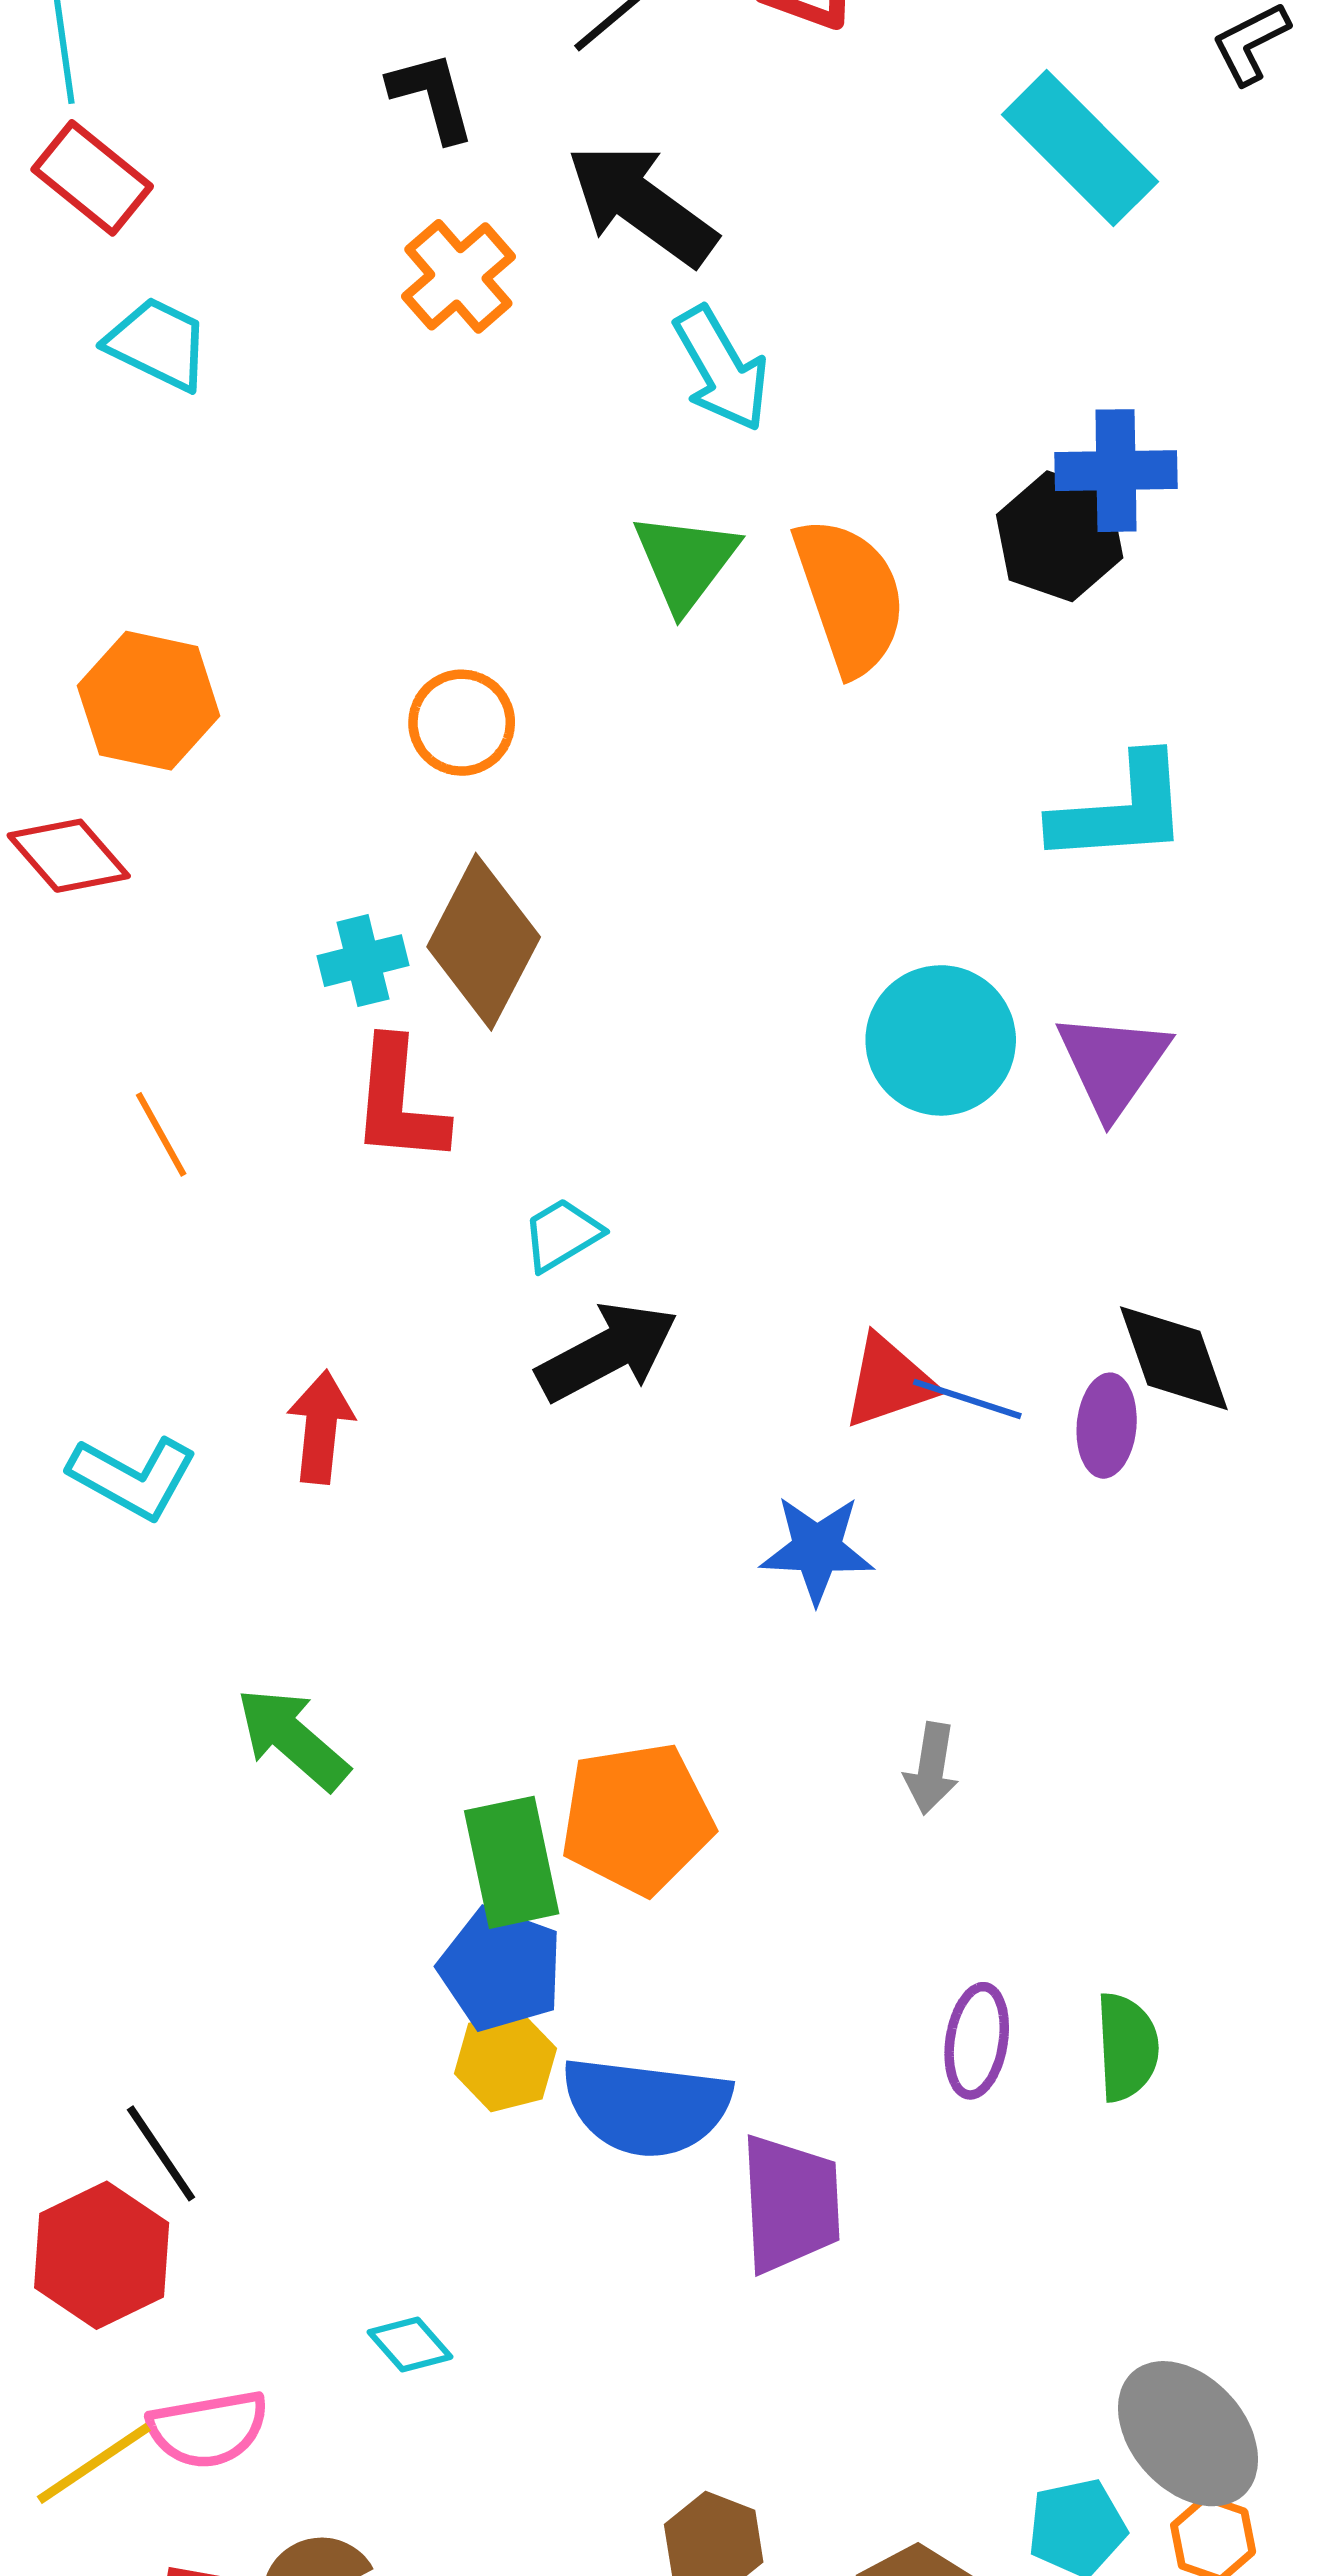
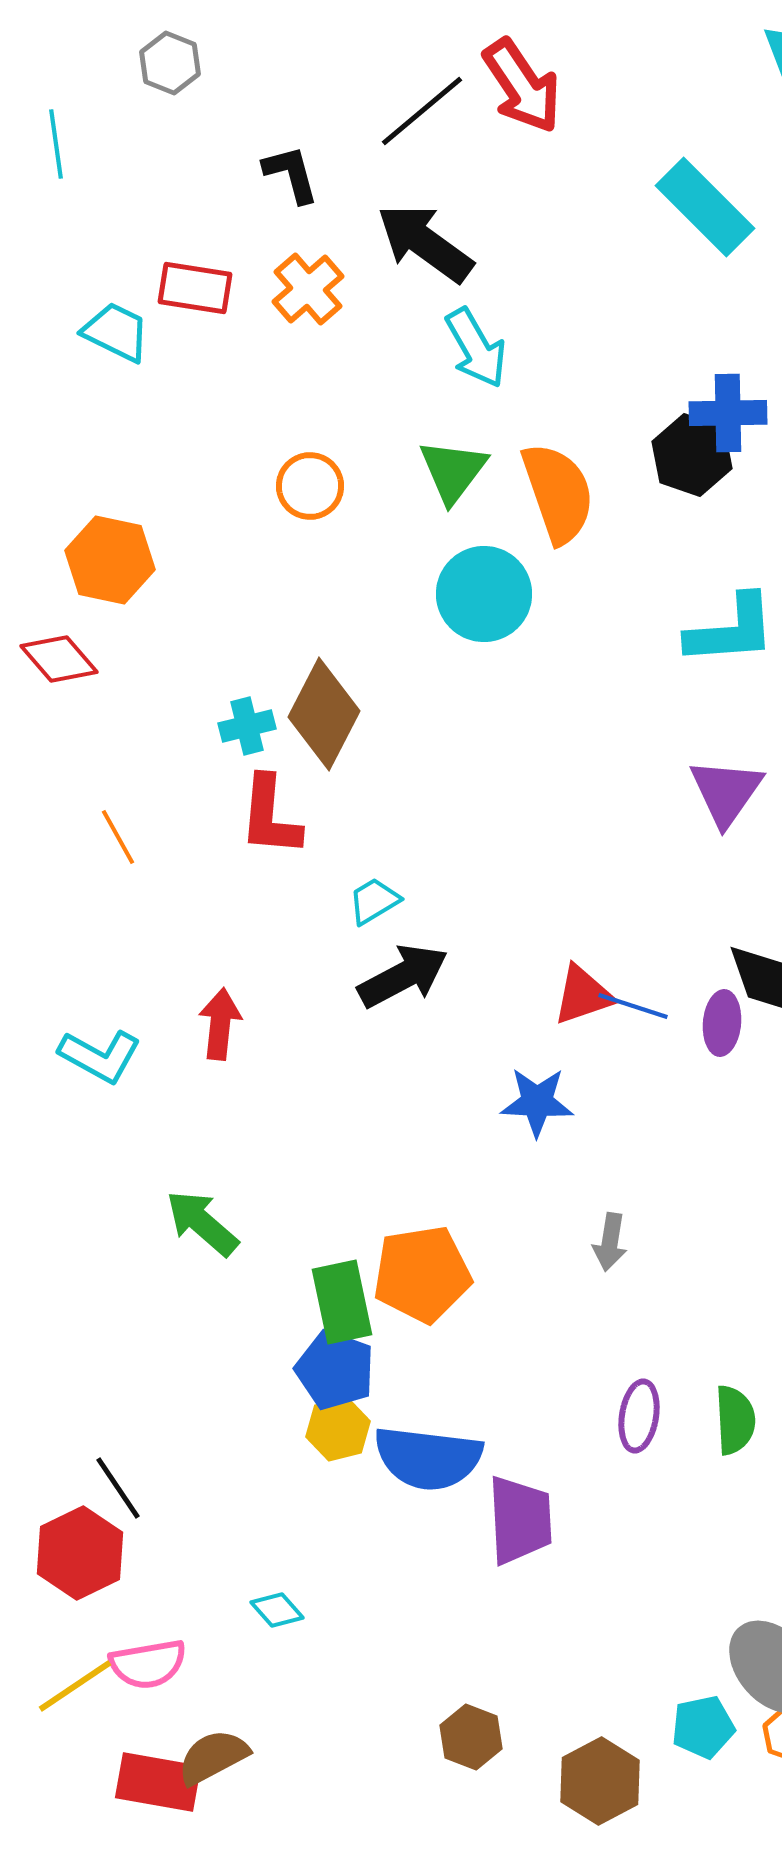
red rectangle: (92, 178) -> (195, 288), moved, turned -30
orange circle: (462, 723) -> (310, 486), moved
cyan circle: (941, 1040) -> (484, 594), moved

